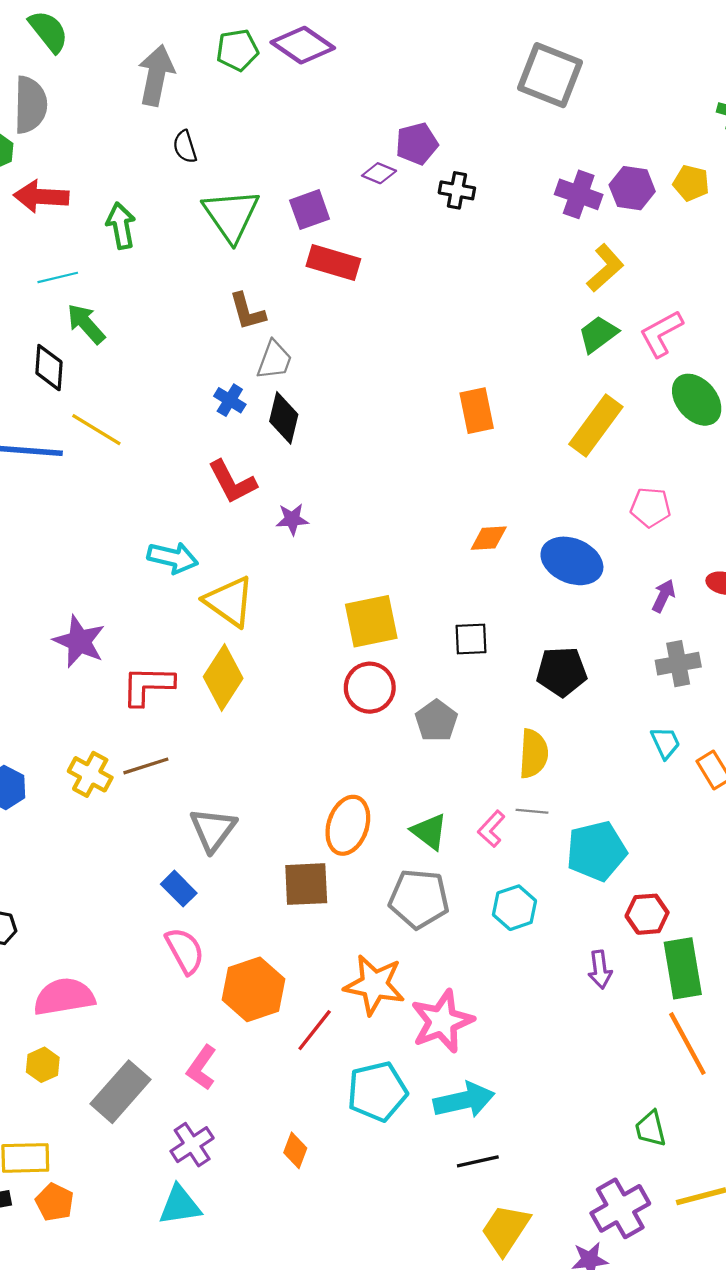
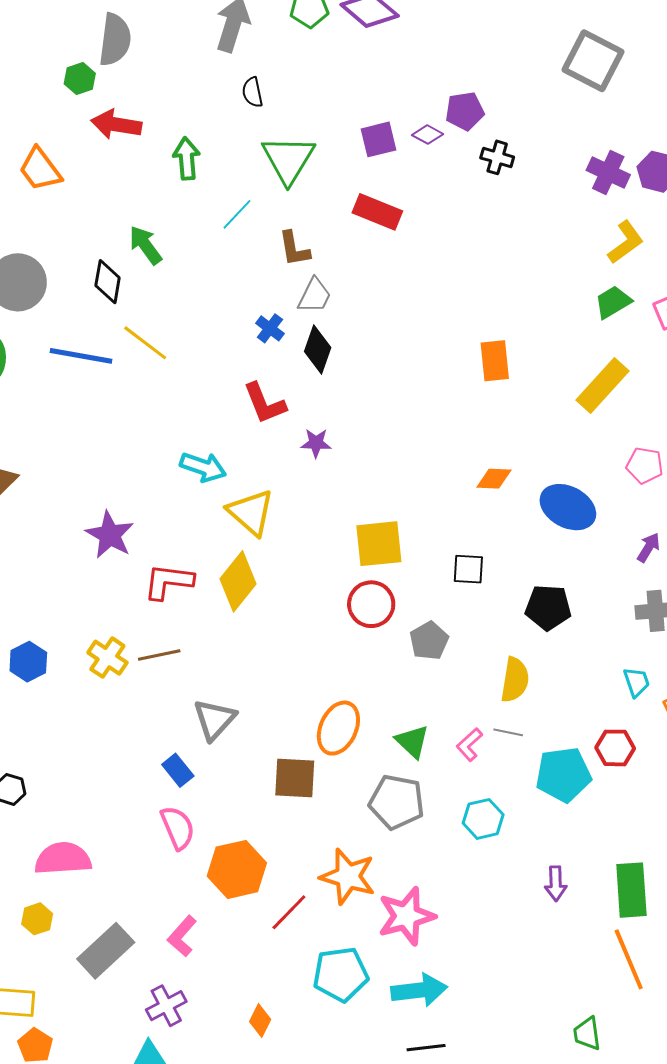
purple square: (310, 210) -> (379, 139), moved
cyan line: (58, 277) -> (237, 214), moved, turned -39
red hexagon: (647, 914) -> (615, 748), moved

